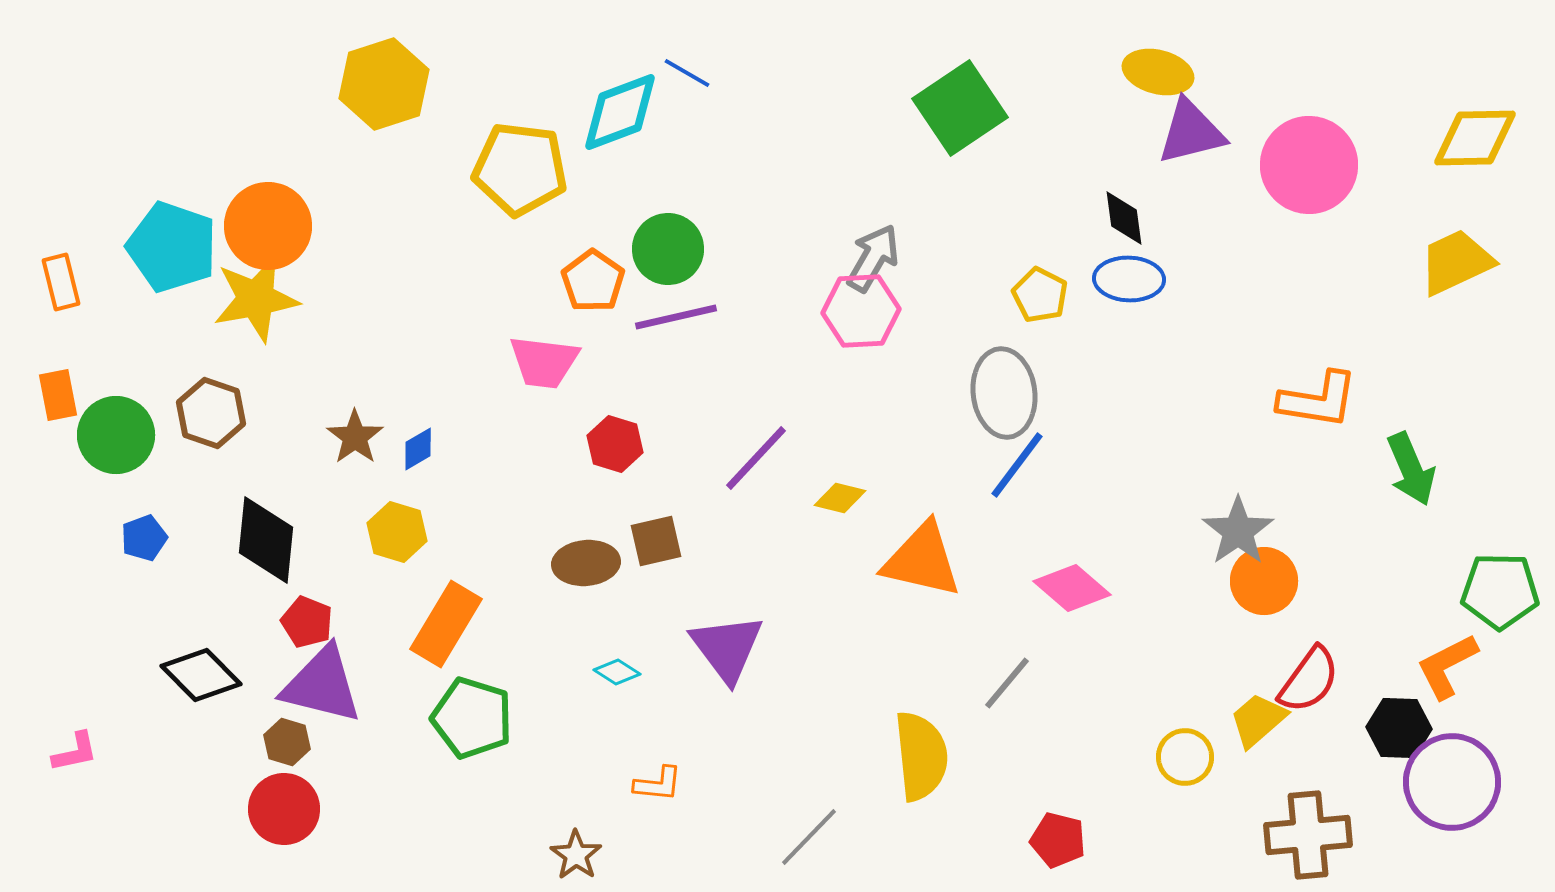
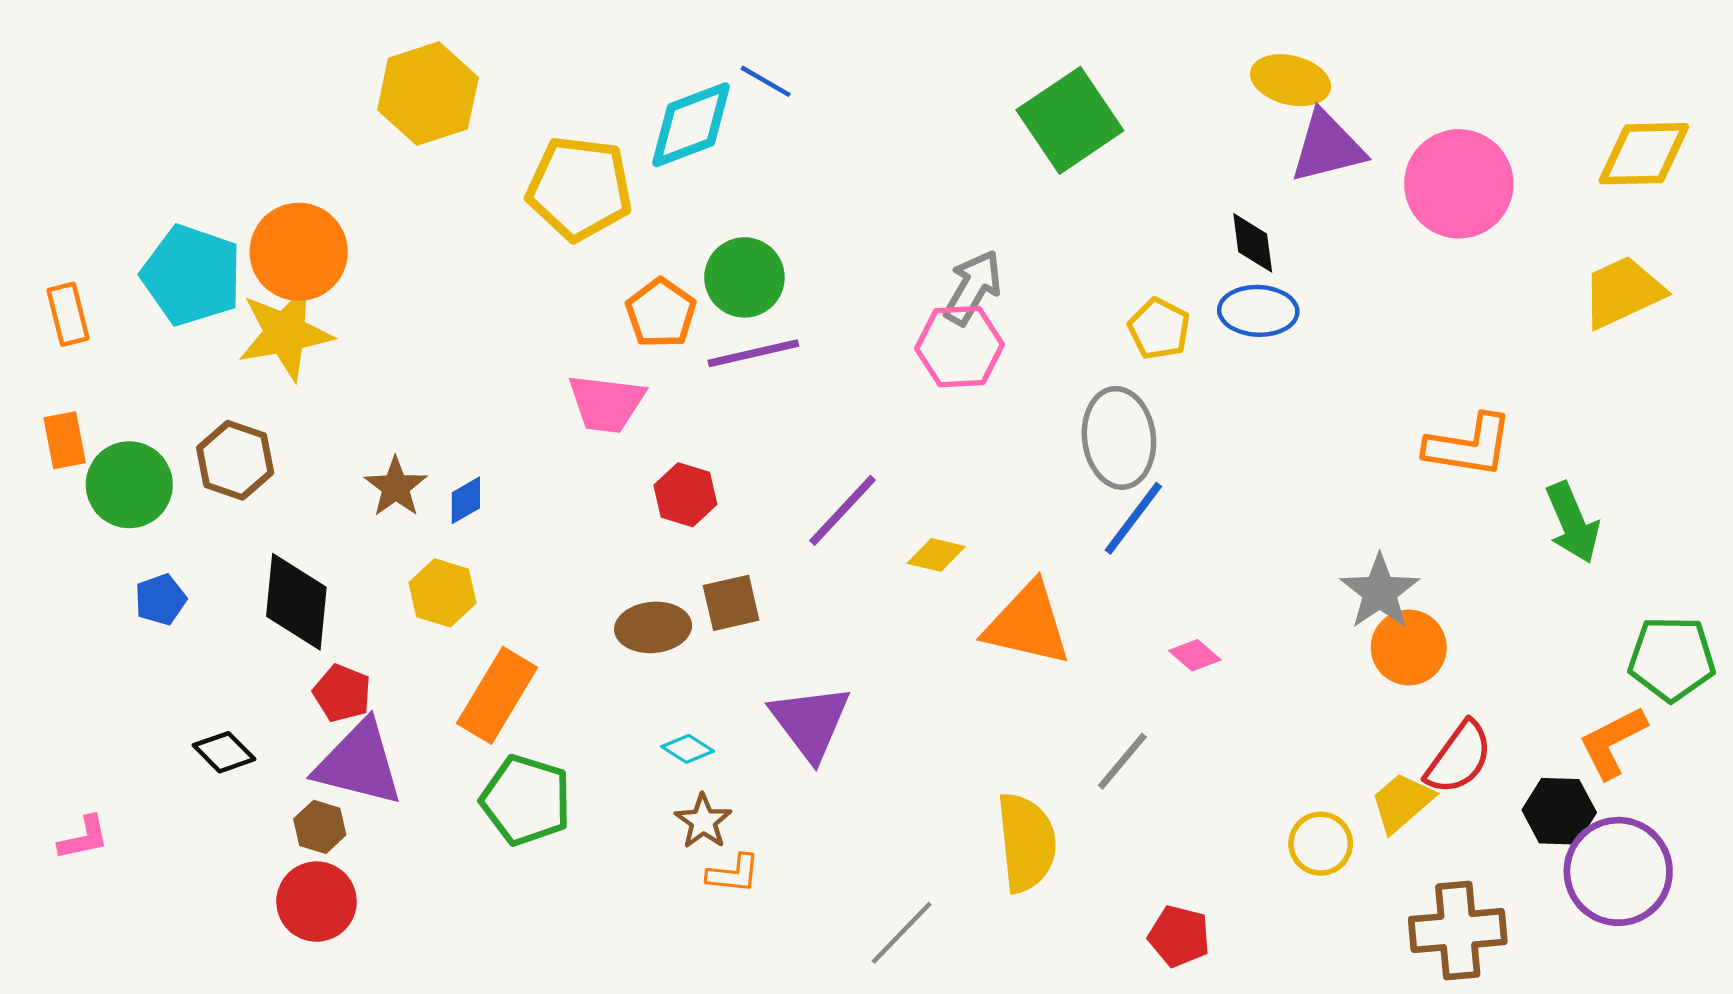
pink diamond: (1072, 588) -> (1195, 655), size x0.6
black diamond: (201, 675) -> (224, 752), size x0.7
brown star: (576, 855) -> (703, 821), moved

